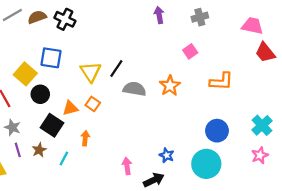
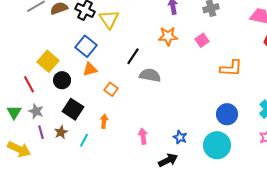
blue square: (51, 58) -> (86, 46), moved, turned 30
yellow triangle: (91, 72) -> (109, 19), moved
orange star: (170, 86) -> (168, 36), moved, turned 30
orange triangle: (70, 108) -> (90, 69), moved
pink arrow: (127, 166) -> (143, 136), moved

